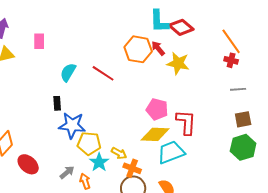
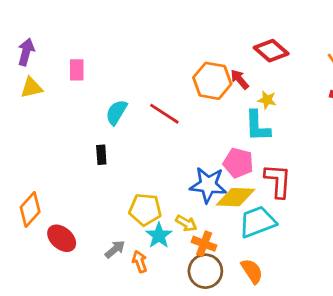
cyan L-shape: (159, 21) -> (257, 126), moved
yellow star: (178, 63) -> (267, 100), size x0.6
blue star: (72, 125) -> (208, 185), moved

